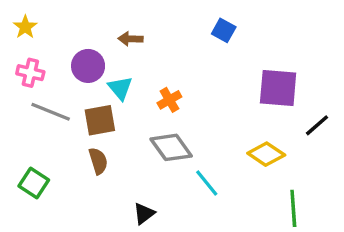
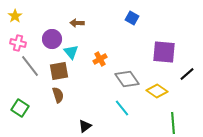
gray line: (51, 112) -> (30, 66), turned 30
gray diamond: (171, 147) -> (127, 79), moved

